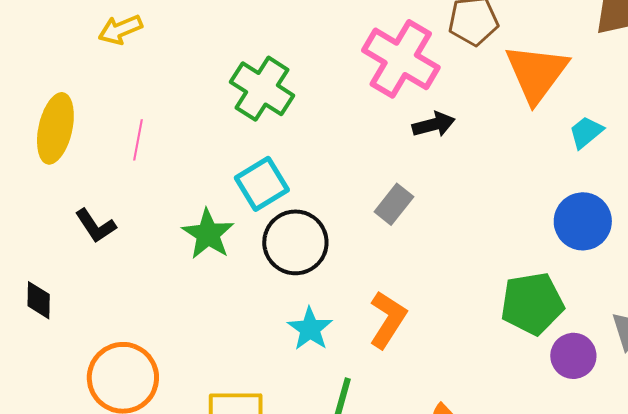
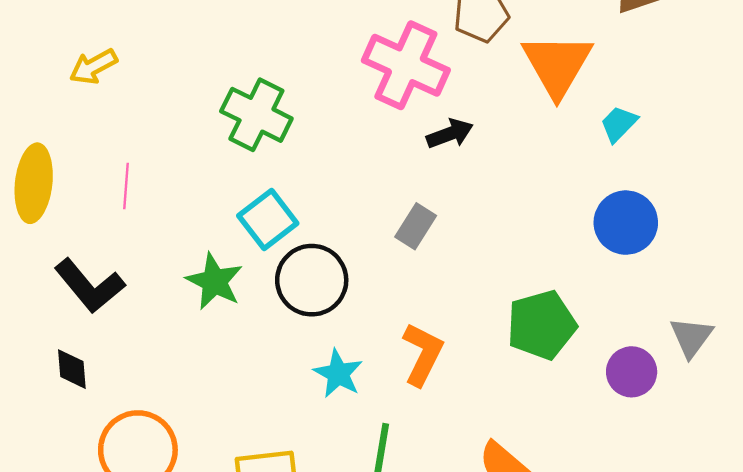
black L-shape: (96, 226) -> (90, 286), size x1.5
black diamond: (39, 300) -> (72, 369), moved
green pentagon: (532, 304) -> (542, 325), moved

